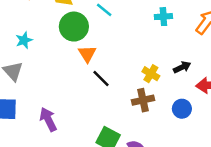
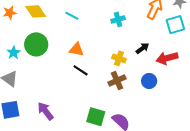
cyan cross: (163, 17) -> (118, 19), moved
green circle: (74, 27) -> (36, 44), moved
orange triangle: (87, 54) -> (76, 50), moved, turned -35

